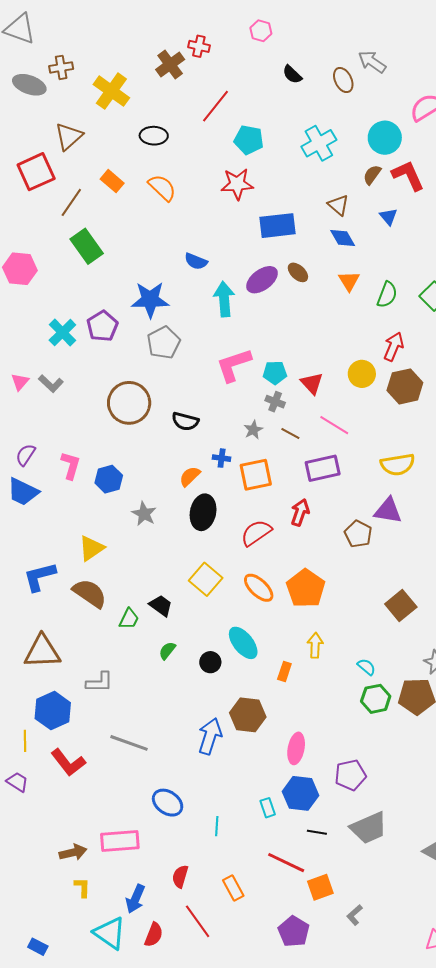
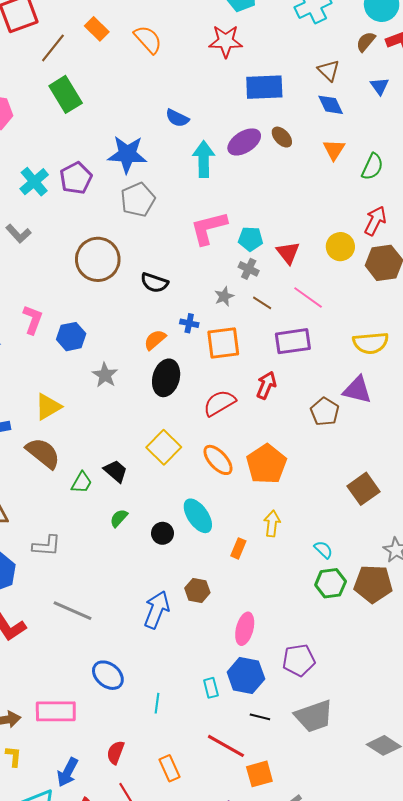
brown hexagon: (248, 715) -> (197, 590), size x0.7

